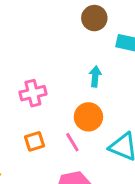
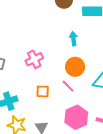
orange square: (34, 141) -> (43, 91), turned 32

